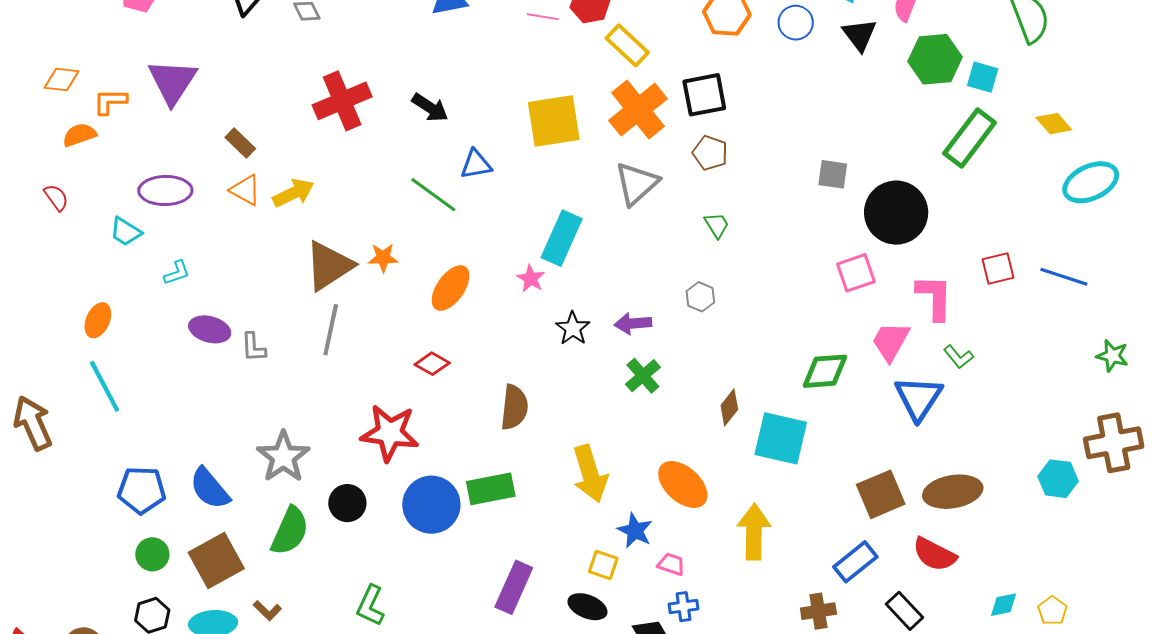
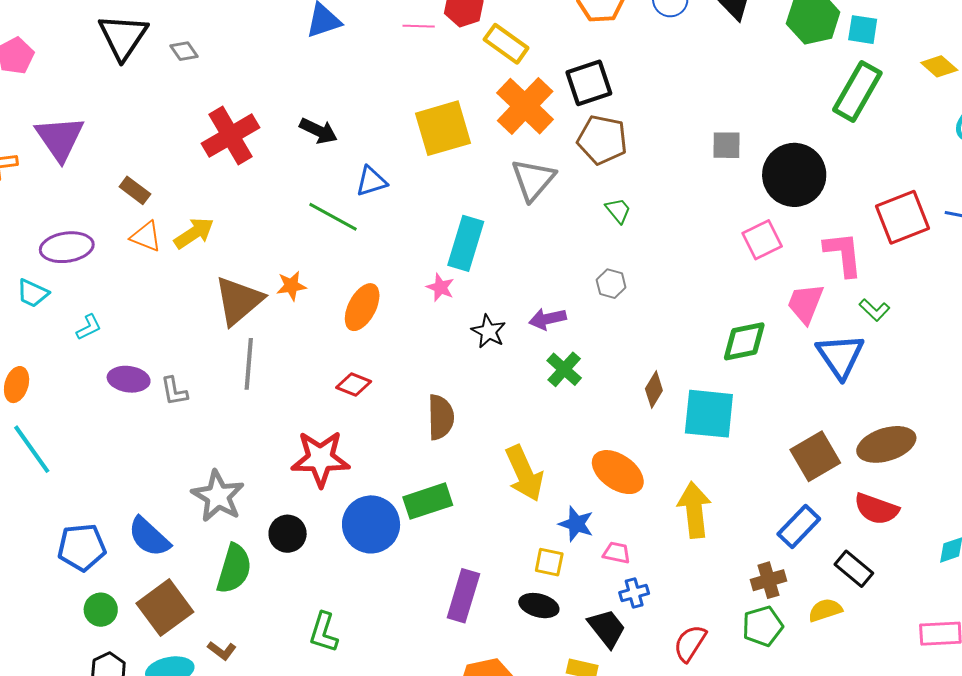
brown pentagon: (710, 153) -> (602, 140), size x1.4
red square: (998, 269) -> (903, 217), size x1.6

